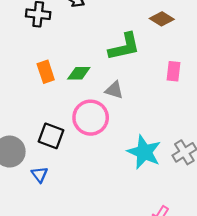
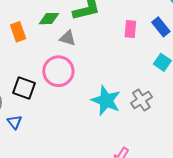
green diamond: (79, 73) -> (49, 19), moved
gray triangle: (114, 90) -> (68, 38), moved

